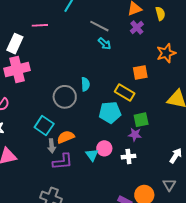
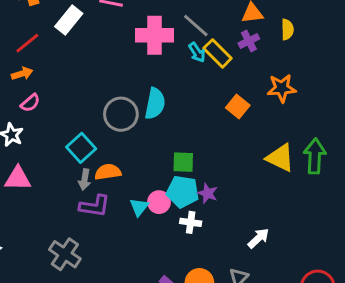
pink cross: (17, 69) -> (155, 35), moved
orange square: (140, 72) -> (238, 106), turned 35
cyan semicircle: (85, 84) -> (155, 104), size x1.5
yellow rectangle: (125, 92) -> (218, 53), moved
cyan pentagon: (110, 112) -> (183, 192), moved
green square: (141, 120) -> (183, 162), moved

